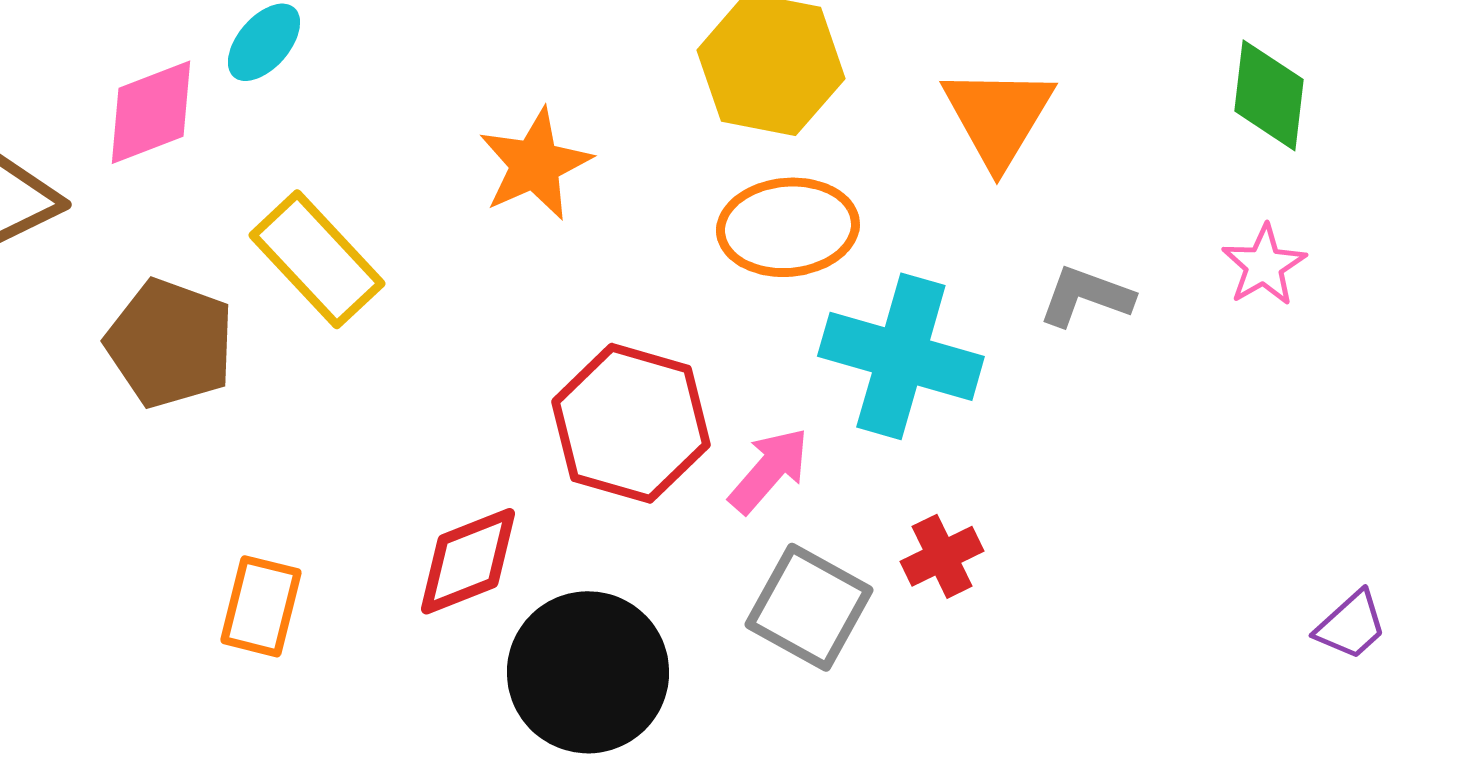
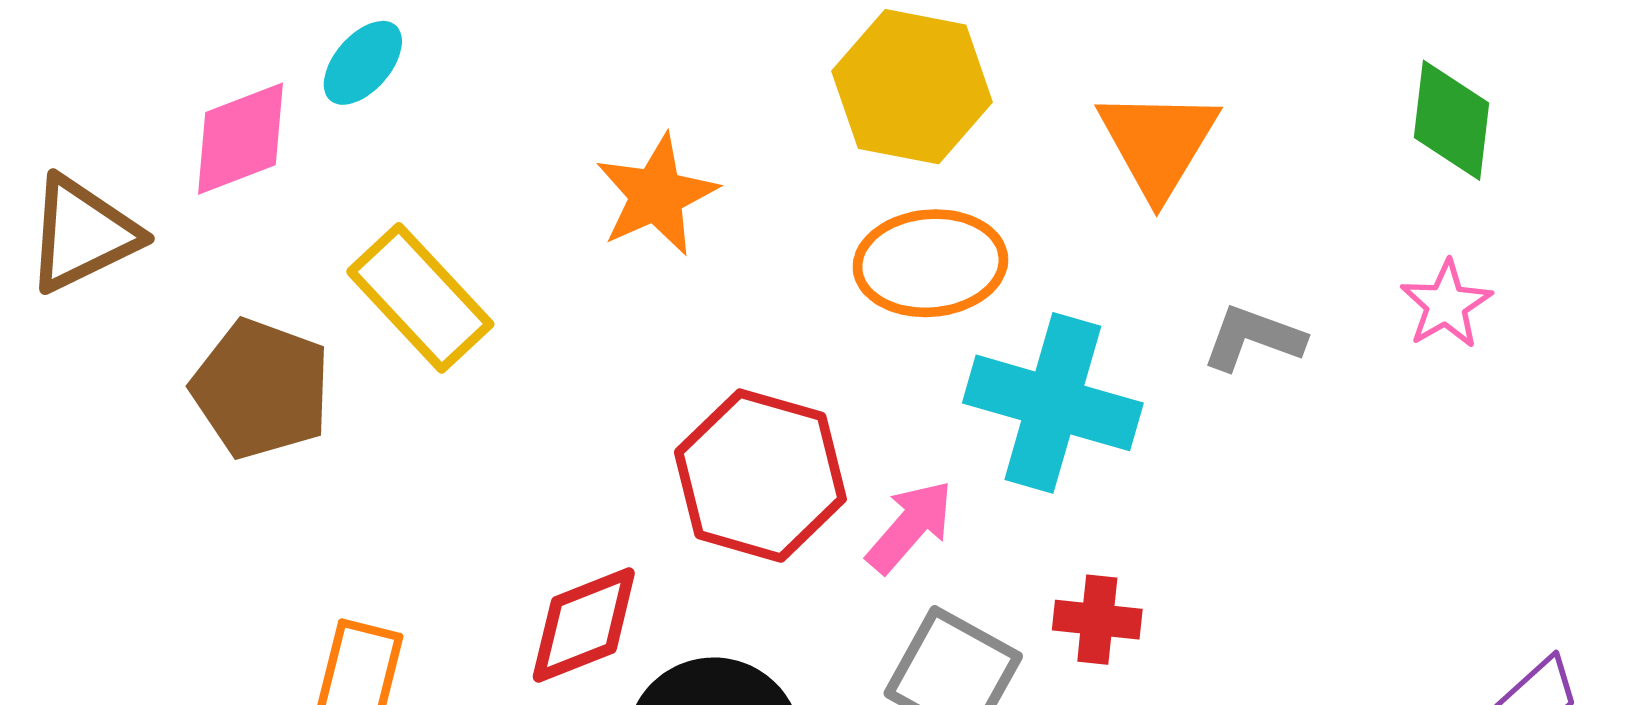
red cross: (942, 556) -> (1097, 620), turned 32

